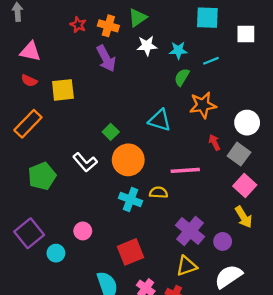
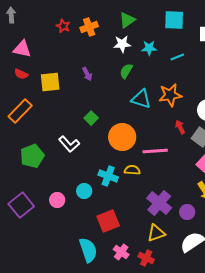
green triangle: (138, 18) -> (127, 20), moved
orange cross: (108, 26) -> (89, 27), turned -36
purple arrow: (106, 58) -> (87, 74), moved, size x0.6
green semicircle: (182, 77) -> (126, 71), moved
cyan triangle: (160, 120) -> (141, 99), moved
orange circle: (128, 160) -> (122, 137), moved
pink circle: (83, 231) -> (57, 200), moved
cyan circle: (56, 253) -> (84, 191), moved

